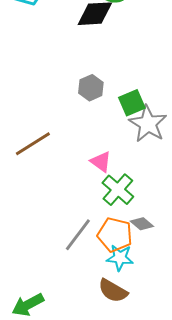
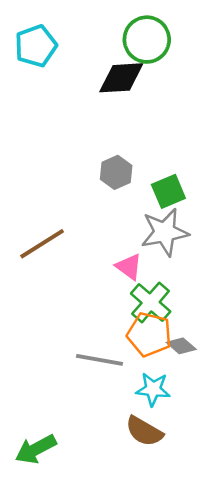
gray star: (148, 124) -> (165, 232), moved, turned 30
gray line: (78, 235) -> (100, 360), turned 63
orange pentagon: (115, 235) -> (149, 334), moved

